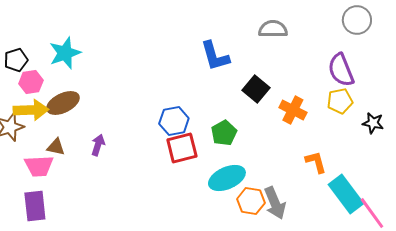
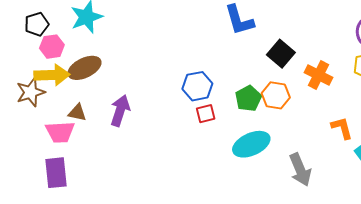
purple arrow: (98, 145) -> (120, 111), size x1.4
red square: (182, 148) -> (206, 114), size x0.6
orange hexagon: (251, 201) -> (276, 95), moved

